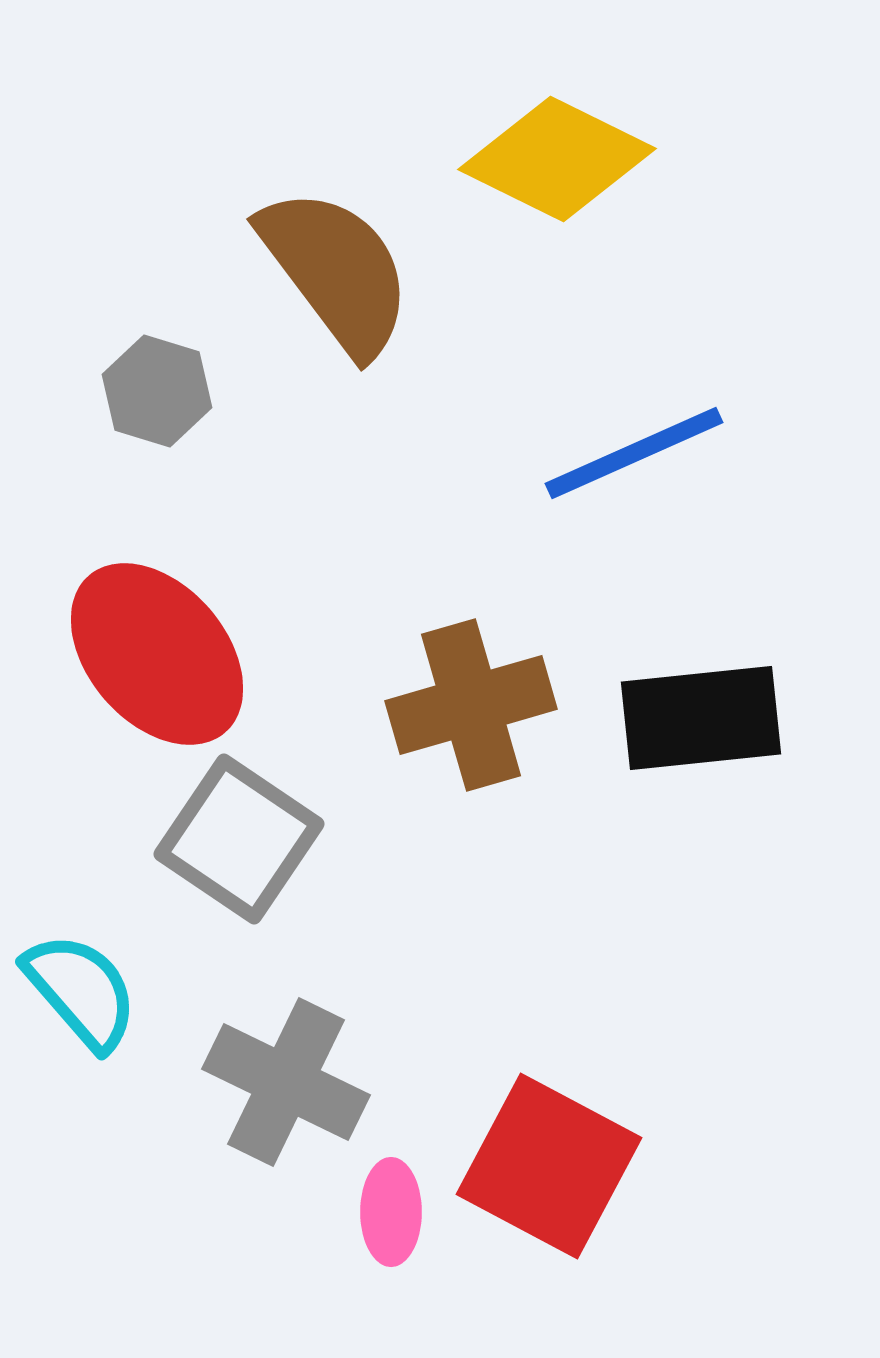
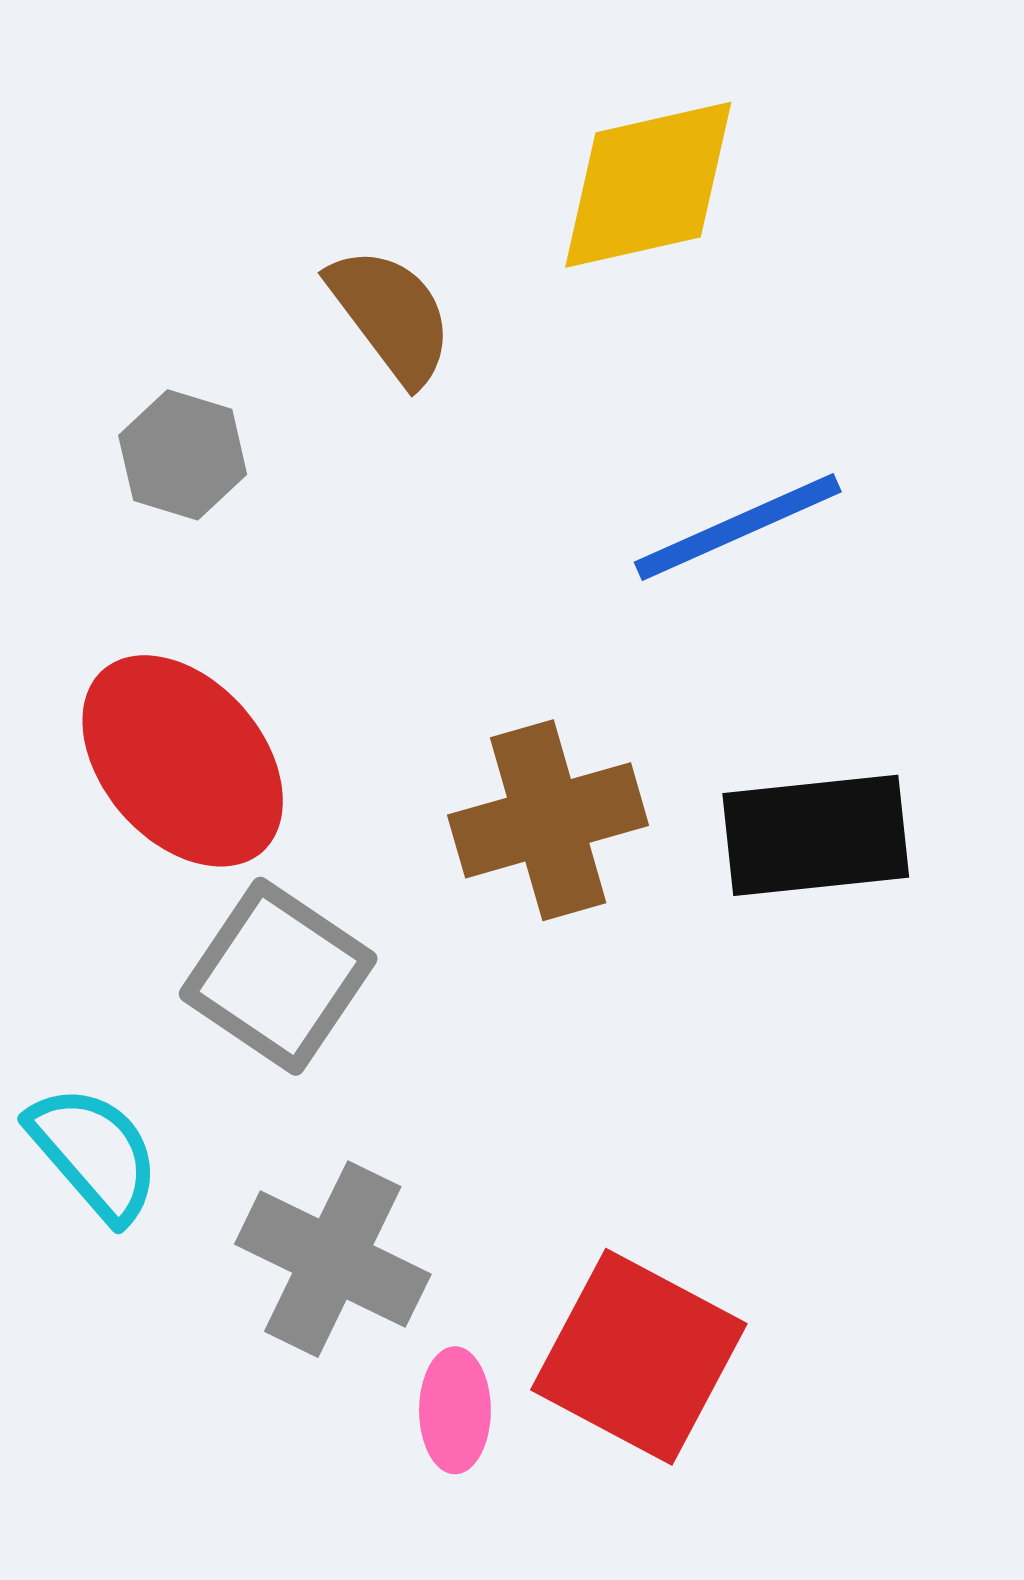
yellow diamond: (557, 159) -> (648, 185), turned -39
brown semicircle: (336, 271) -> (391, 315), size x0.7

